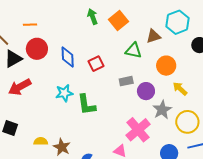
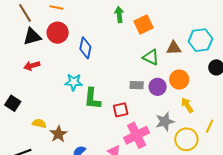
red square: (96, 64) -> (121, 110), moved
red arrow: (20, 87) -> (32, 66), size x0.7
purple circle: (146, 91) -> (158, 87), moved

